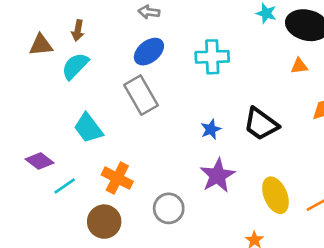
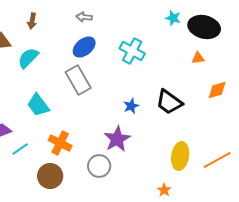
brown arrow: (78, 30) -> (32, 21), moved
cyan cross: (212, 57) -> (132, 51), turned 30
purple star: (217, 175) -> (117, 139), moved
yellow ellipse: (275, 195) -> (180, 156), turned 32

